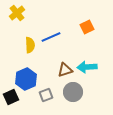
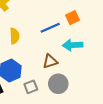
blue line: (51, 37) -> (50, 28), moved
cyan arrow: (87, 67) -> (73, 45), moved

